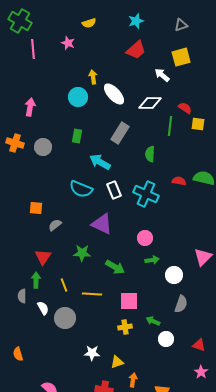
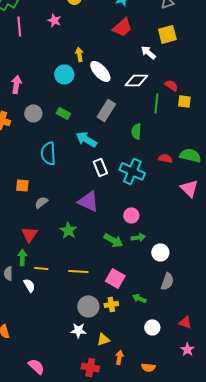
green rectangle: (77, 136) -> (63, 113), turned -72
gray circle: (43, 147) -> (33, 113), moved
cyan semicircle: (81, 189) -> (48, 153), moved, turned 65
green star: (82, 253) -> (68, 230), turned 30
pink triangle: (203, 257) -> (189, 188), moved, turned -30
green arrow: (115, 267) -> (113, 240), moved
yellow line: (64, 285) -> (41, 268), moved, turned -64
pink square: (129, 301) -> (115, 278), turned 30
gray circle: (65, 318) -> (88, 306), moved
white circle: (166, 339) -> (152, 327), moved

